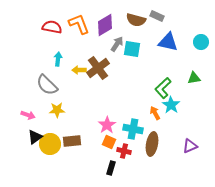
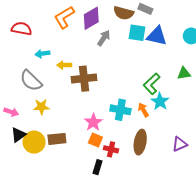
orange L-shape: (79, 24) -> (64, 17), turned -100
red semicircle: (52, 27) -> (22, 29), moved
cyan square: (132, 49) -> (137, 33), moved
cyan arrow: (58, 59) -> (42, 54), turned -104
brown cross: (98, 68) -> (84, 79), moved, turned 30
cyan cross: (133, 129) -> (120, 110), moved

